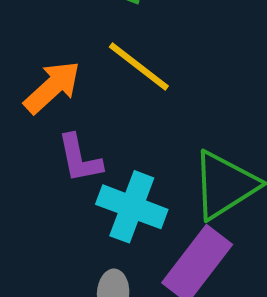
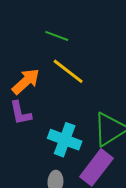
purple L-shape: (80, 158) -> (20, 113), moved

